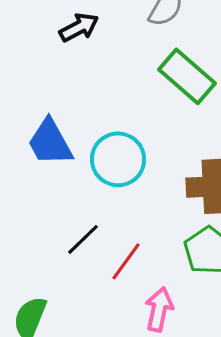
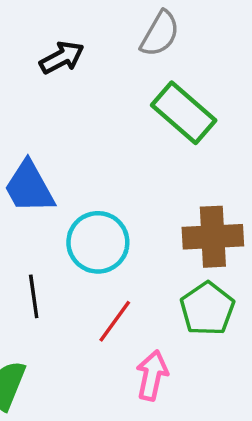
cyan circle: (118, 159) -> (98, 242), moved
black line: (83, 239) -> (34, 296), moved, turned -54

